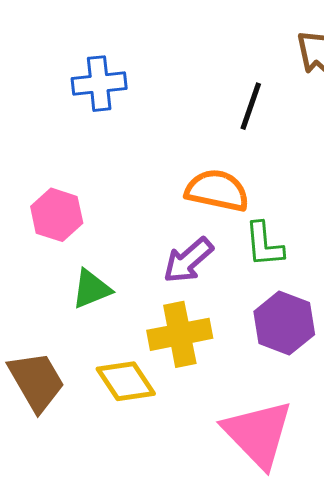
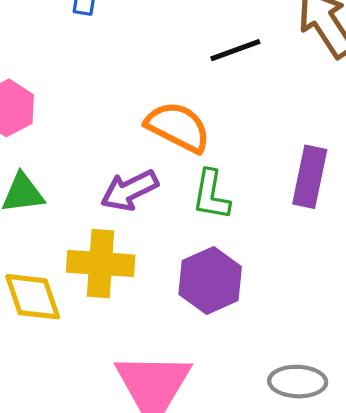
black line: (251, 106) -> (235, 50), turned 36

